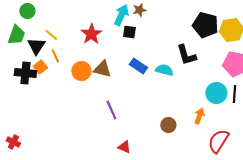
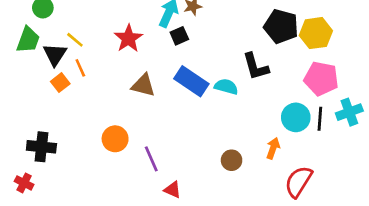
black square: (129, 32) -> (179, 36), turned -32
blue rectangle: (138, 66) -> (191, 81), size x1.4
orange circle: (81, 71) -> (115, 139), moved
black cross: (25, 73) -> (41, 147), moved
purple line: (111, 110) -> (151, 159), moved

